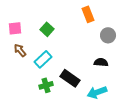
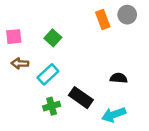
gray circle: (108, 35) -> (127, 15), moved
brown arrow: (20, 50) -> (20, 63), turned -48

